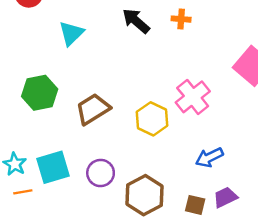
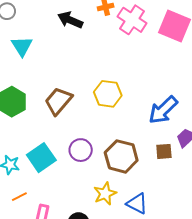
pink cross: (193, 97) -> (132, 20), moved
blue arrow: (209, 157) -> (163, 110), size x1.4
orange line: (23, 192) -> (19, 197), moved

